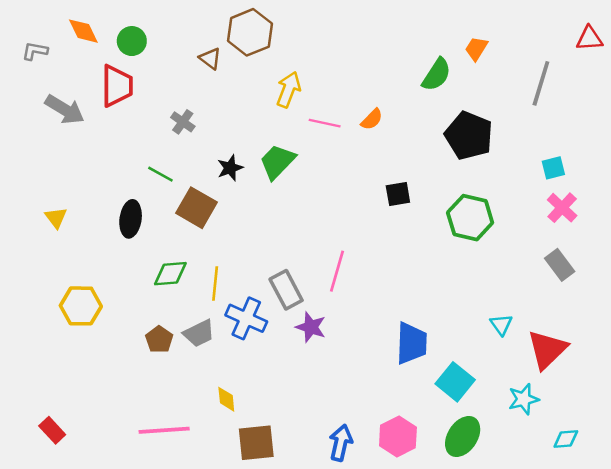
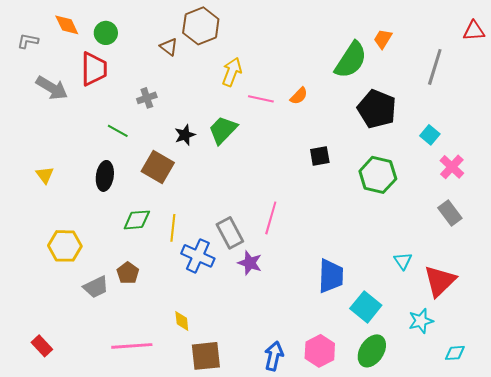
green semicircle: (437, 75) -> (351, 60), size x1.4
gray cross: (183, 122) -> (147, 98), turned 36
cyan square: (553, 168) -> (430, 135), moved, turned -36
green line: (160, 174) -> (118, 131), moved
gray trapezoid: (199, 333) -> (96, 287), moved

